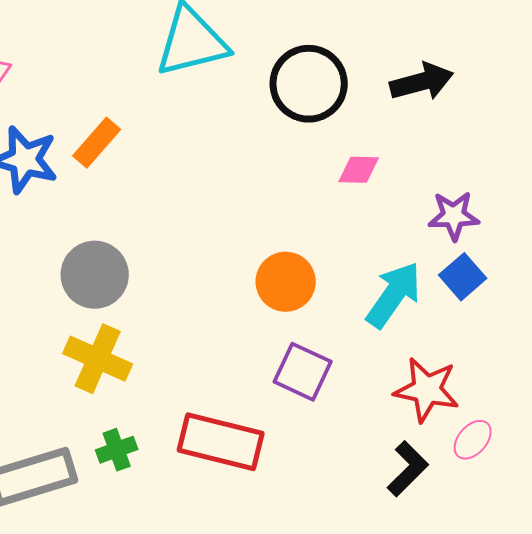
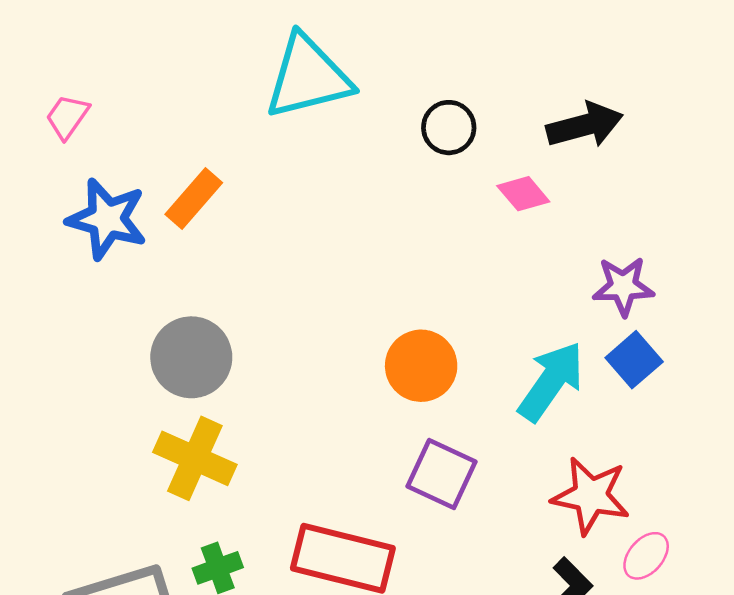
black circle: (309, 84) -> (449, 128), size x0.6
pink diamond: (359, 170) -> (523, 194), moved, turned 48

